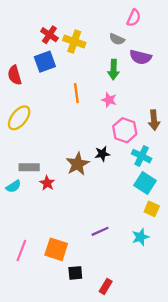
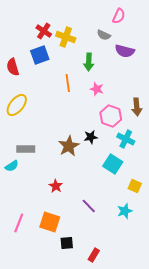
green arrow: (113, 70) -> (89, 62), moved
red star: (47, 183) -> (56, 186), moved
cyan square: (145, 183) -> (113, 164), moved
purple line: (100, 231) -> (89, 206), turned 70

